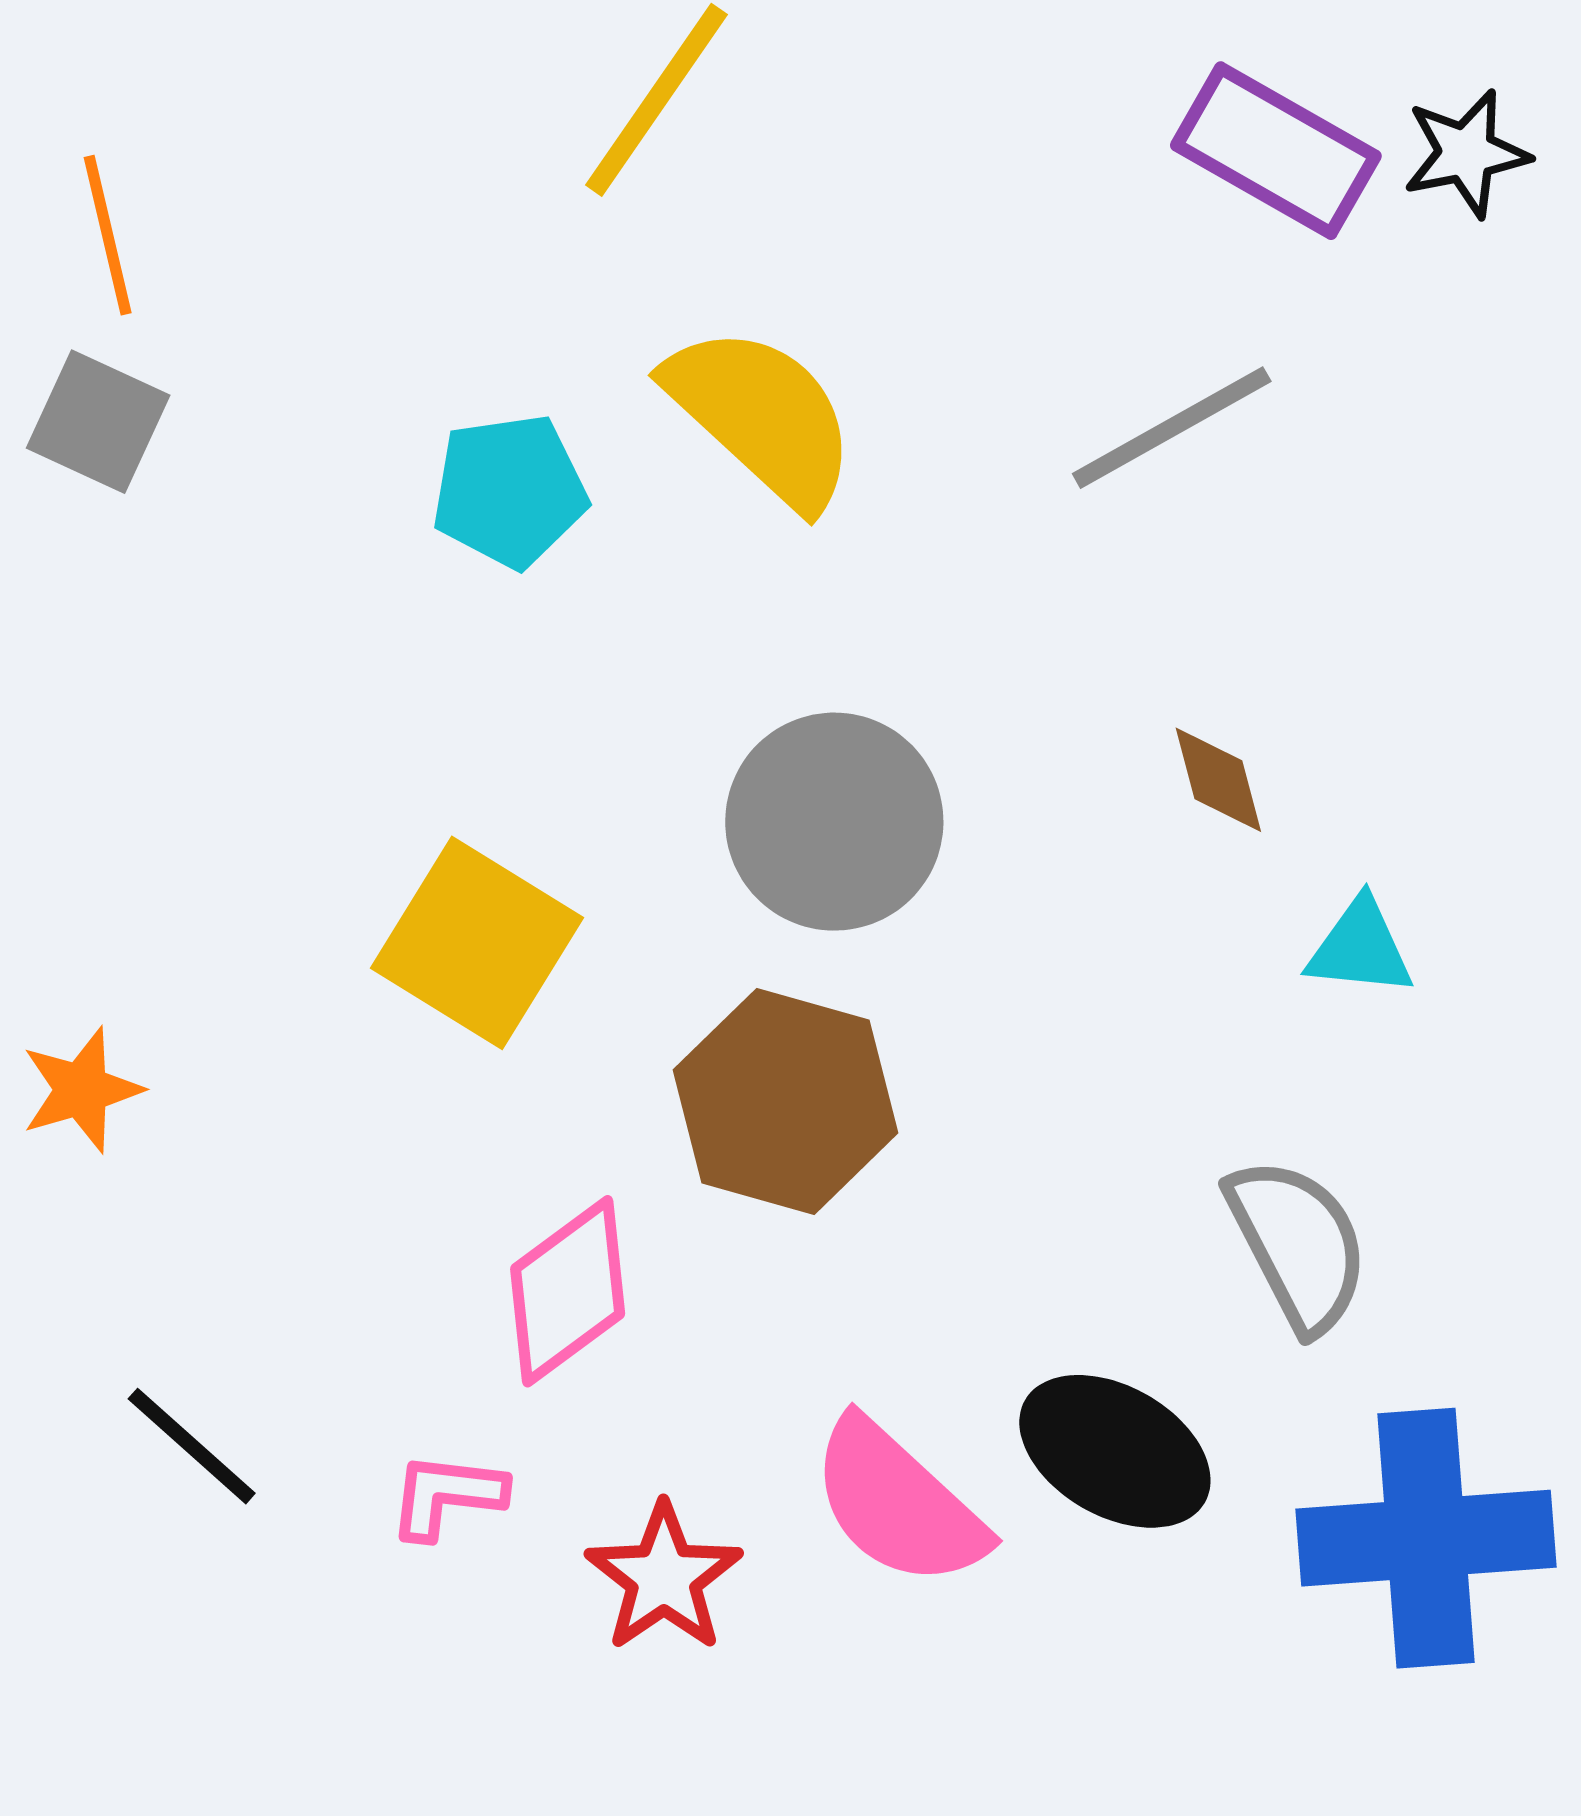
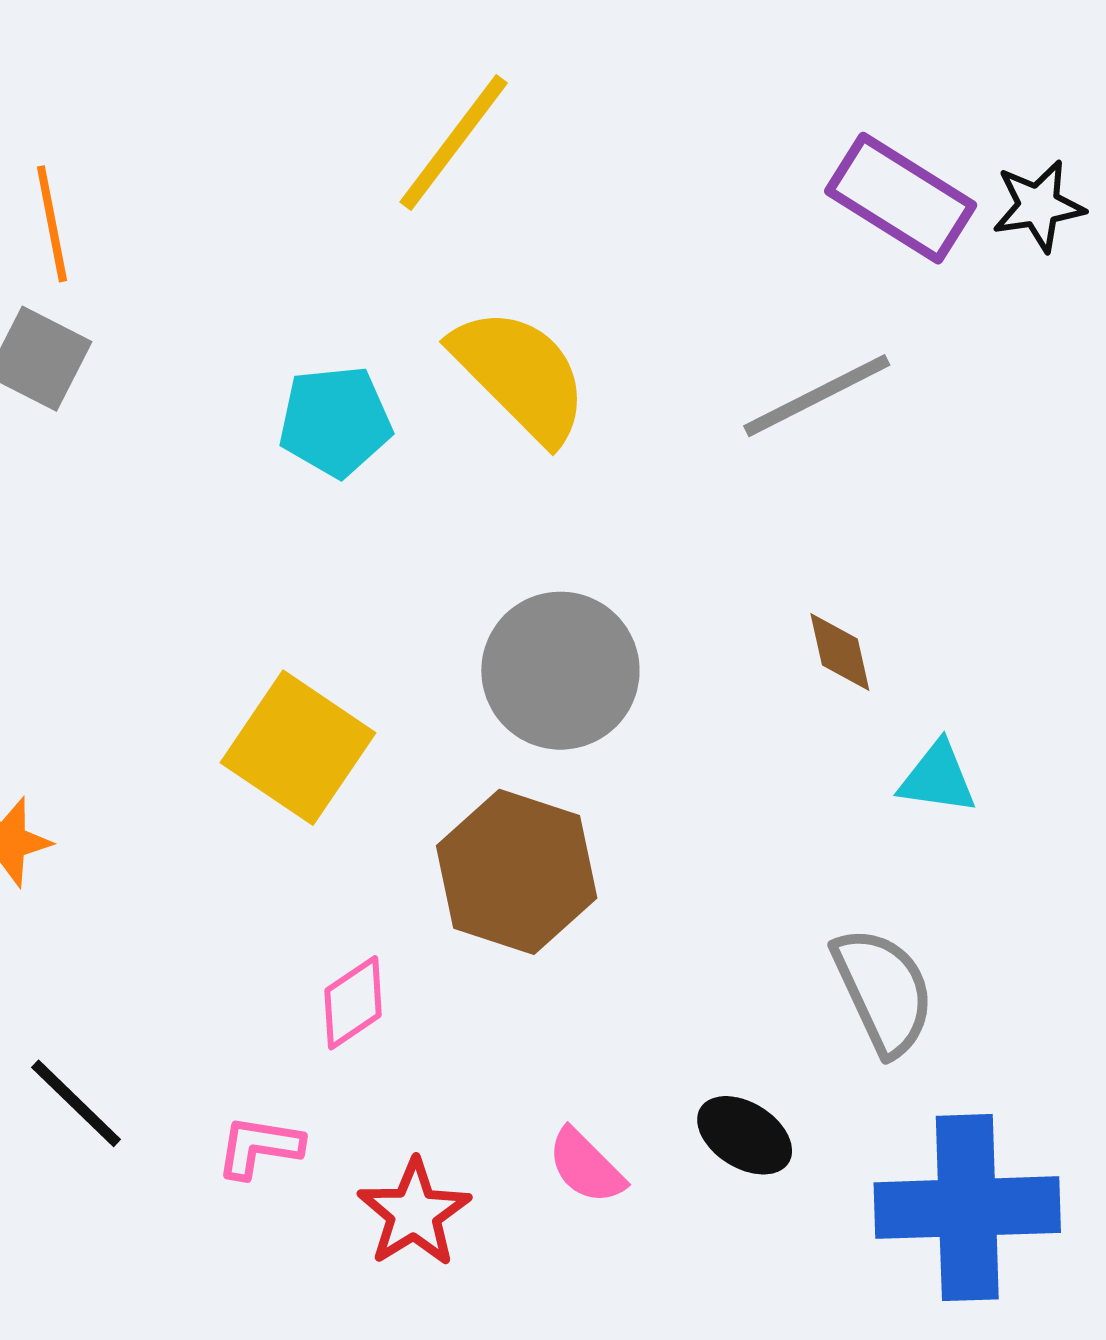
pink diamond: (568, 1291) -> (353, 1003), size x0.7
black ellipse: (1115, 1451) -> (745, 1135), size x0.7
pink semicircle: (898, 1503) -> (586, 1166), size x0.6

